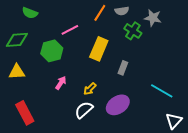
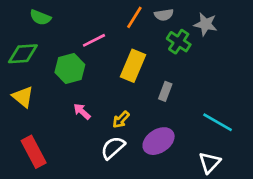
yellow triangle: (17, 72) -> (23, 97), turned 42
pink arrow: (61, 83) -> (82, 111), turned -80
white triangle: (174, 121) -> (210, 163), moved

